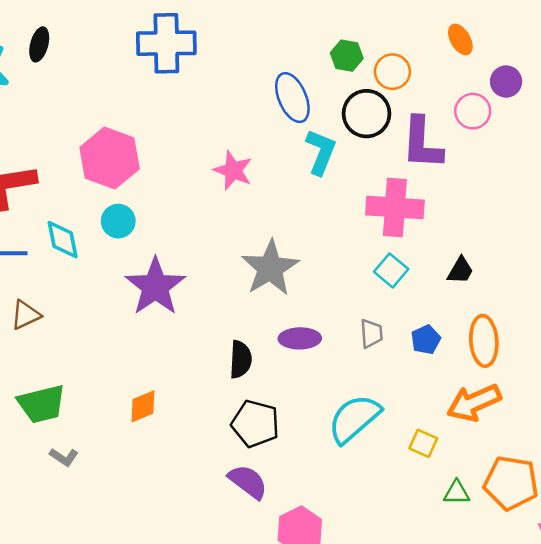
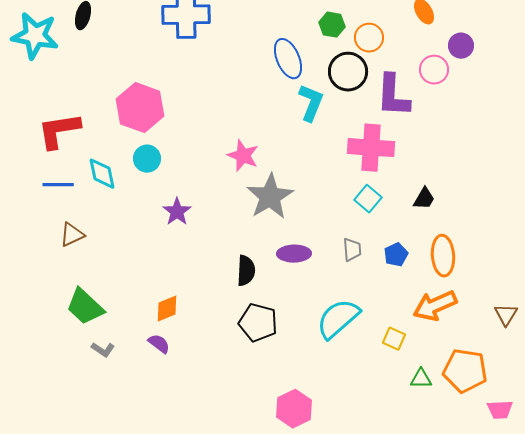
pink star: (233, 170) -> (243, 156), moved
purple star: (155, 287) -> (177, 212), size x0.6
green trapezoid: (42, 404) -> (85, 307), turned 57
purple semicircle: (248, 482) -> (159, 344), moved, size x0.7

